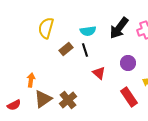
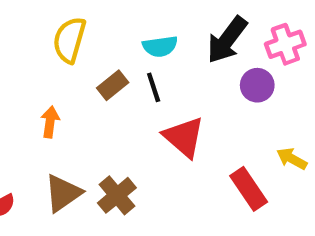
purple circle: (128, 63) -> (257, 85), moved
red triangle: (99, 73) -> (184, 137), size x1.5
orange arrow: (31, 80) -> (50, 122), moved

